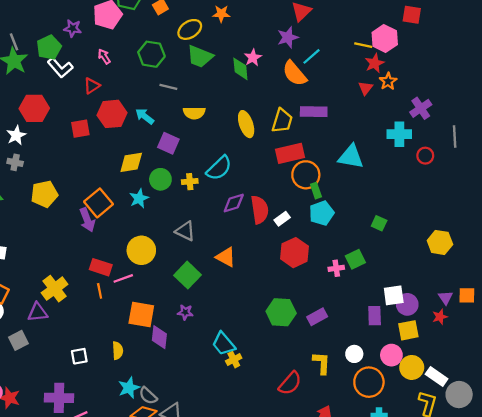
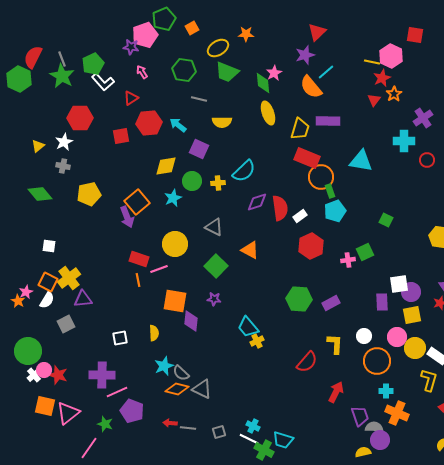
purple star: (73, 28) -> (131, 47), moved
yellow ellipse: (246, 124) -> (268, 113), moved
red rectangle: (290, 153) -> (307, 158), turned 35
yellow cross: (55, 289) -> (69, 278), moved

